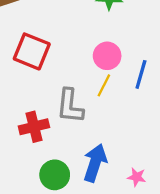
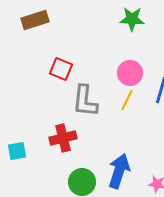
red square: (32, 51) -> (61, 69), size x0.7
gray L-shape: (70, 106) -> (85, 101), moved

